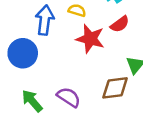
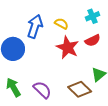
brown diamond: (115, 88) -> (80, 89), turned 40

